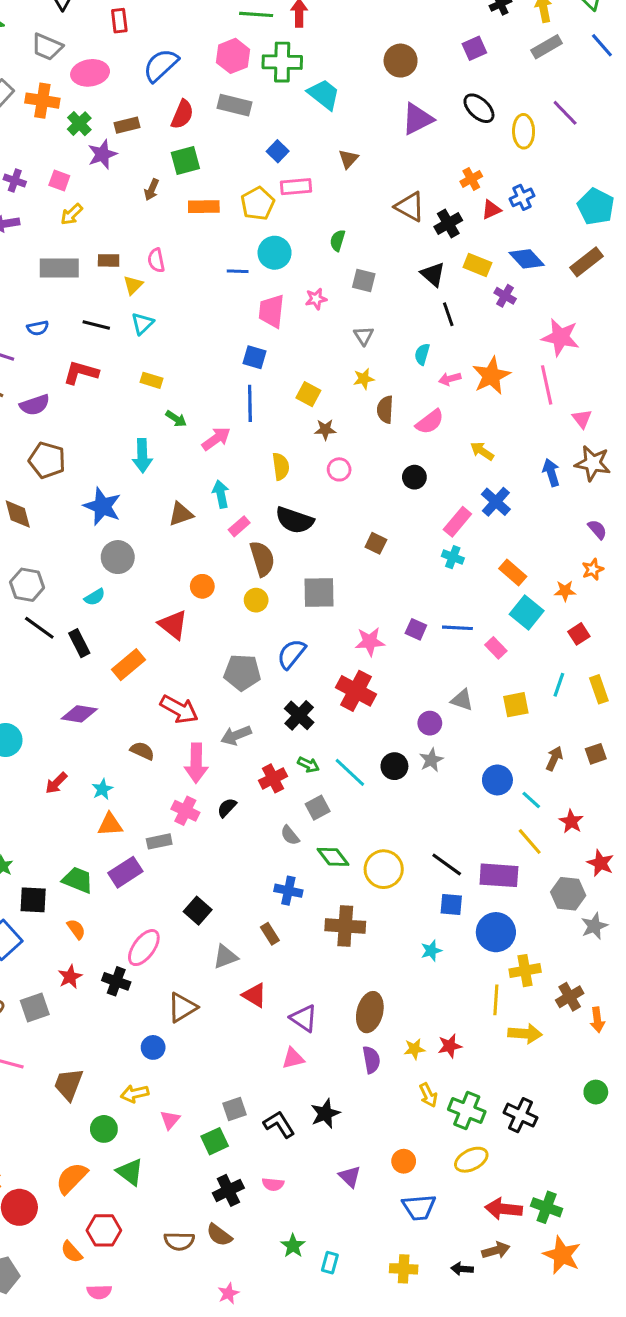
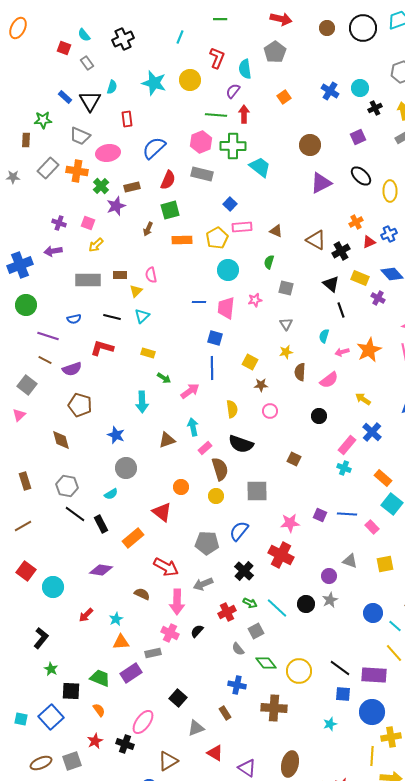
brown triangle: (348, 159) -> (276, 231), moved, turned -48
blue line: (238, 271) -> (199, 302), moved
blue star: (102, 506) -> (116, 435), size x0.7

